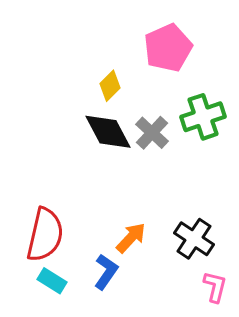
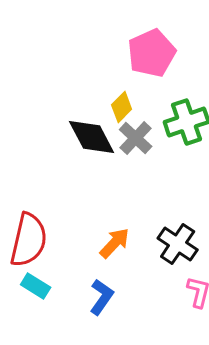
yellow diamond: (110, 86) -> (122, 107), moved
blue L-shape: (106, 272) -> (102, 297), moved

